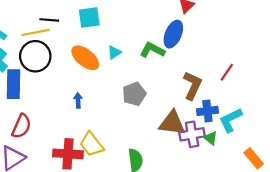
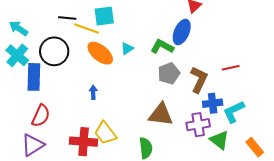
yellow line: (36, 32) -> (87, 29), moved, turned 30
red line: (227, 72) -> (231, 68), turned 42
gray pentagon: (134, 94) -> (169, 73), moved
brown triangle: (172, 123) -> (161, 115), moved
green triangle: (211, 138) -> (220, 140), moved, size x1.5

